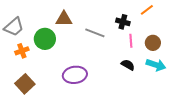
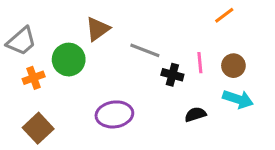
brown triangle: (64, 19) -> (98, 29), turned -36
black cross: (123, 22) -> (172, 75), moved
black semicircle: (128, 65) -> (195, 114), moved, turned -48

